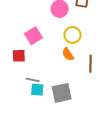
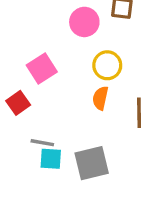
orange semicircle: (68, 54) -> (100, 98), turned 48
red square: (19, 56) -> (18, 103), turned -32

